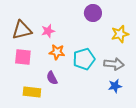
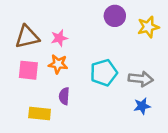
yellow star: (120, 34) -> (148, 27), moved
orange star: (57, 52) -> (58, 64), moved
purple semicircle: (52, 78) -> (64, 96), turned 32

